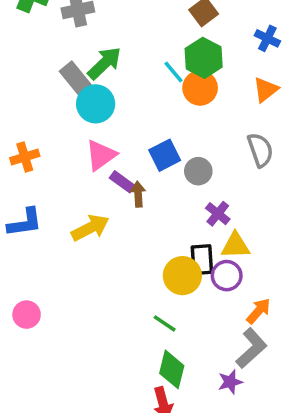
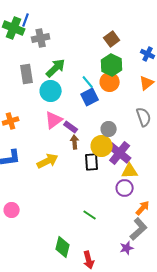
cyan line: (174, 72) -> (88, 82), moved
gray rectangle: (76, 79) -> (27, 74), moved, turned 30
blue square: (165, 155) -> (90, 97), moved
purple rectangle: (122, 182) -> (71, 127), moved
purple cross: (218, 214) -> (120, 153), size x1.6
black rectangle: (202, 260) -> (92, 162), moved
yellow circle: (182, 276) -> (102, 146), moved
green diamond: (172, 369) -> (63, 247), moved

